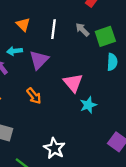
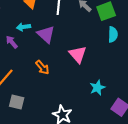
purple triangle: (39, 60) -> (46, 34), turned -30
cyan star: (88, 105) -> (97, 88), moved

